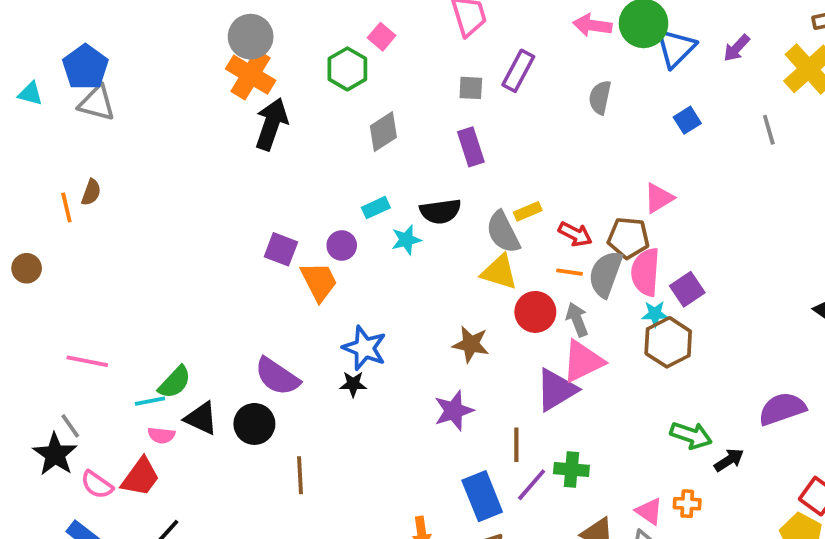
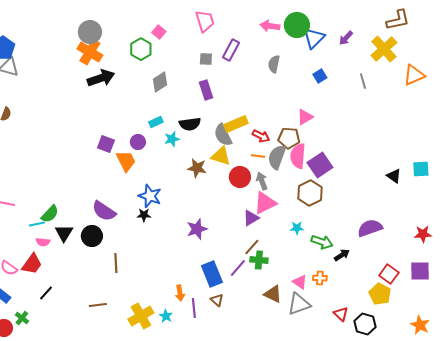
black arrow: (271, 124) -> (101, 78), turned 52
yellow rectangle: (528, 211) -> (236, 124), size x1.6
purple square: (687, 289) -> (320, 165), size x1.4
cyan star: (655, 314) -> (297, 228), moved
brown star: (471, 344) -> (197, 168), moved
purple triangle: (556, 390) -> (251, 218), size x0.7
black triangle: (201, 418) -> (64, 233), turned 36
brown line: (516, 445) -> (252, 247), moved, turned 42

